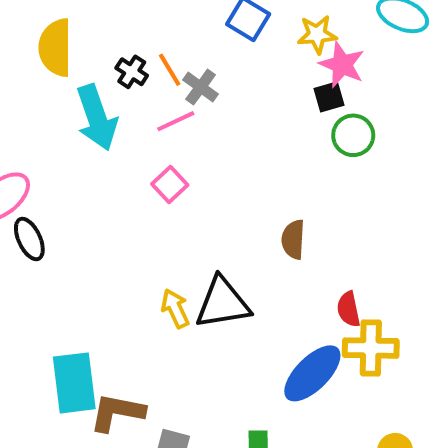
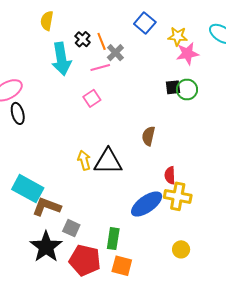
yellow semicircle: (55, 48) -> (47, 21), size x0.7
pink star: (342, 65) -> (187, 54), turned 30
black square: (329, 97) -> (173, 87), moved
cyan rectangle: (74, 383) -> (28, 189), turned -64

